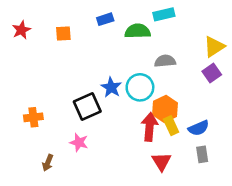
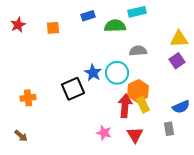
yellow triangle: (214, 47) -> (179, 39), turned 30
blue semicircle: (199, 128) -> (181, 107), moved
pink star: (79, 142) -> (104, 133), moved
brown arrow: (48, 163) -> (21, 136), moved, turned -72

